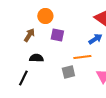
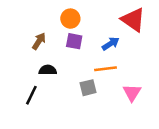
orange circle: (45, 16) -> (70, 19), moved
blue arrow: (95, 39) -> (111, 44), moved

